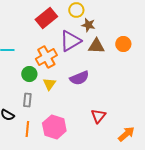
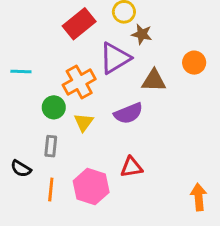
brown triangle: (96, 46) -> (154, 80), moved
red triangle: (98, 116) -> (131, 167), moved, turned 42
orange arrow: (126, 134) -> (199, 197), turned -54

